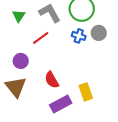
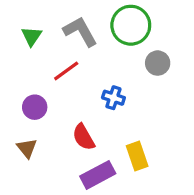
blue cross: (79, 36) -> (113, 98), moved
brown triangle: (16, 87) -> (27, 148), size x0.6

